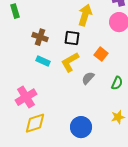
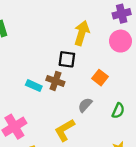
brown cross: (40, 37) -> (55, 81), moved
yellow L-shape: (70, 62) -> (65, 130), moved

